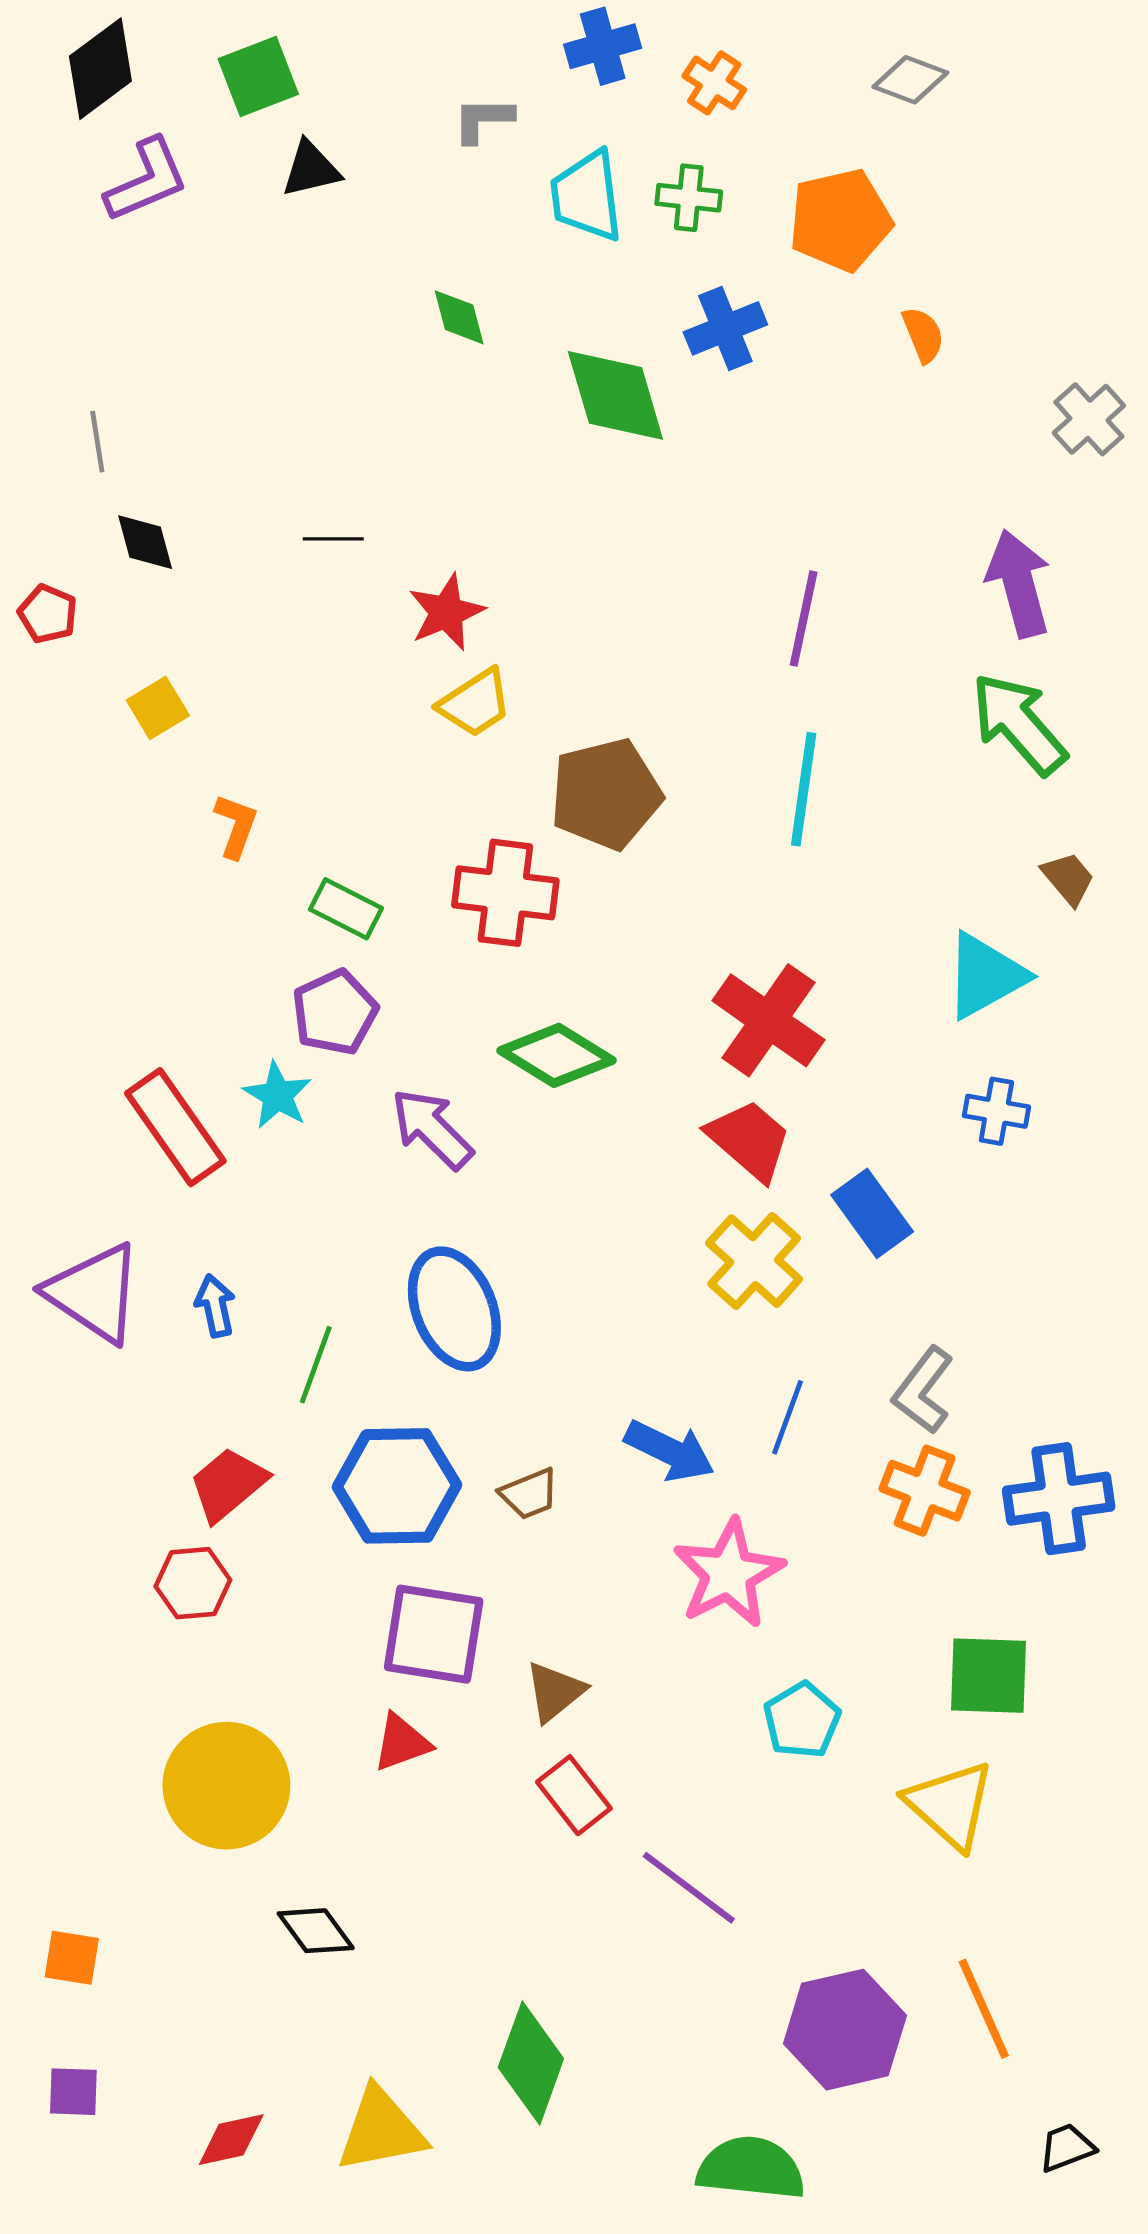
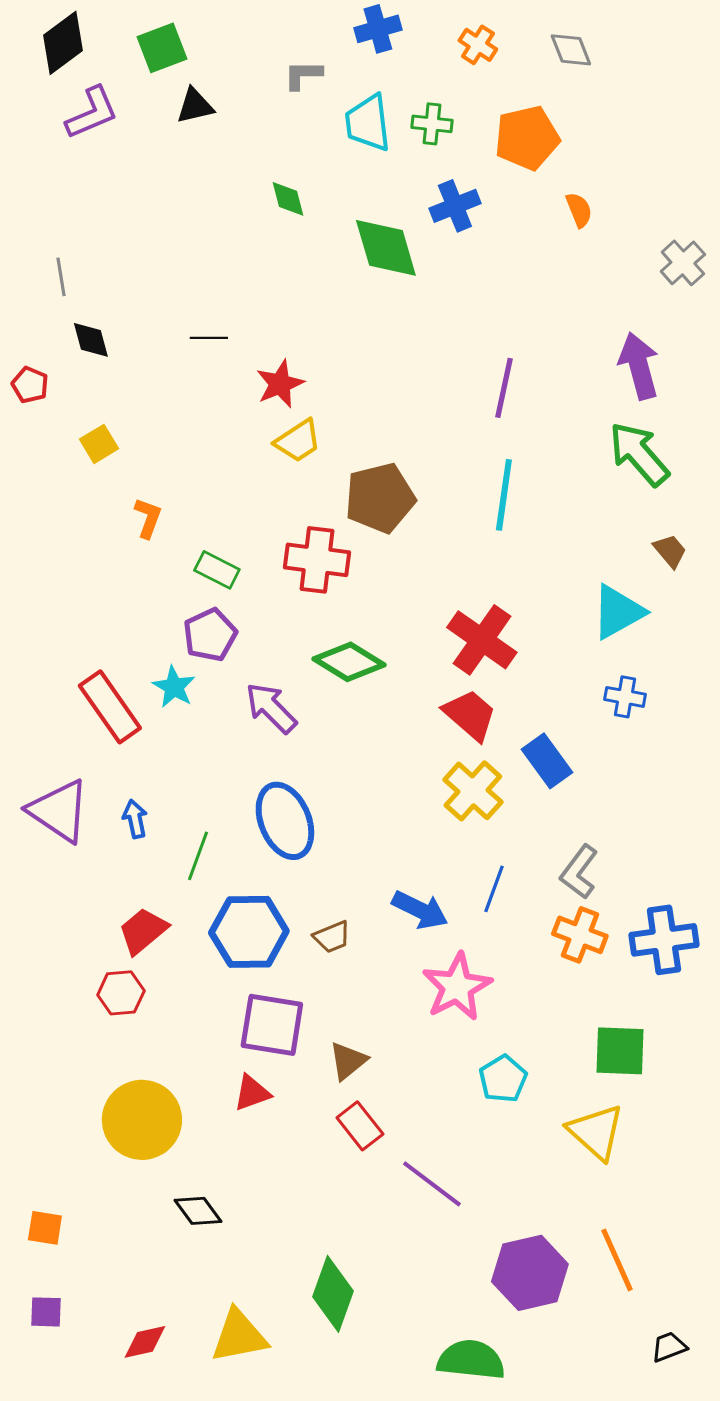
gray diamond: (910, 80) -> (571, 50), turned 48
orange cross: (714, 83) -> (478, 45), moved

